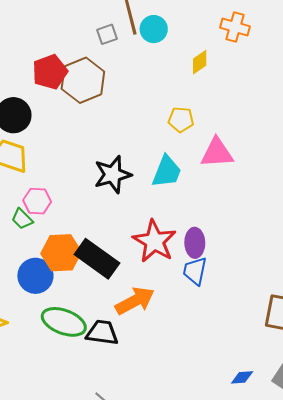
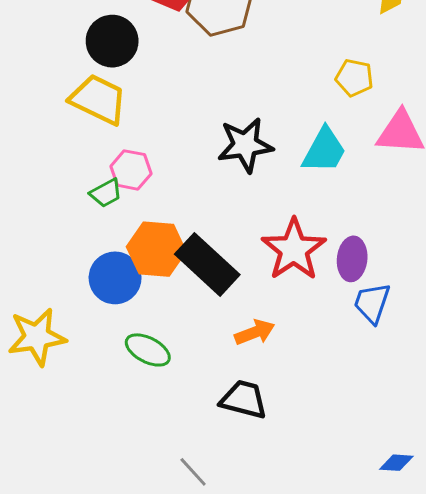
green trapezoid: (22, 219) -> (106, 193), turned -80
blue trapezoid: (195, 271) -> (372, 303), moved
orange arrow: (135, 301) -> (255, 332), size x0.7
green ellipse: (64, 322) -> (148, 350), size x0.7
black trapezoid: (102, 333) -> (244, 399), moved

